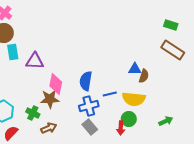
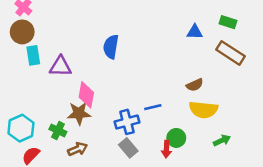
blue triangle: (135, 69) -> (195, 32), moved
brown semicircle: (144, 76) -> (195, 85), turned 48
blue semicircle: (86, 81) -> (111, 47), moved
yellow semicircle: (134, 99) -> (203, 110), moved

